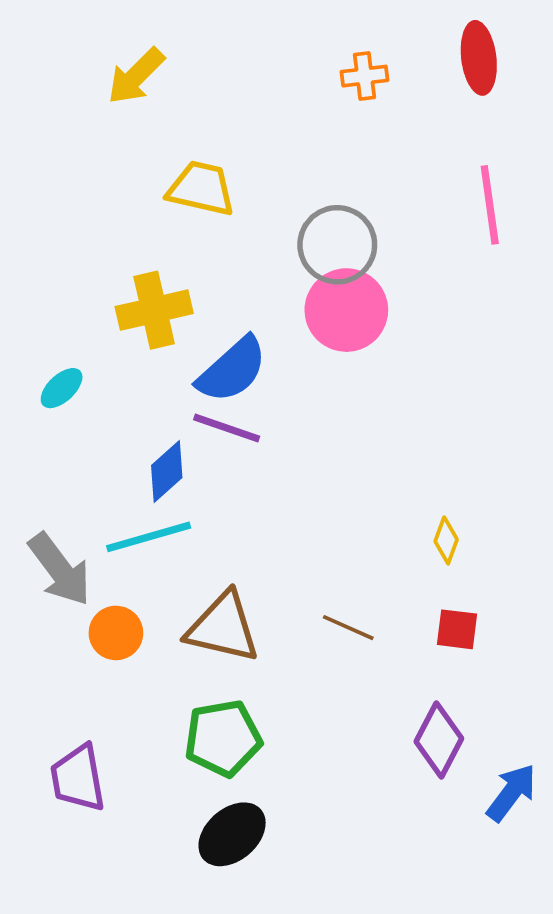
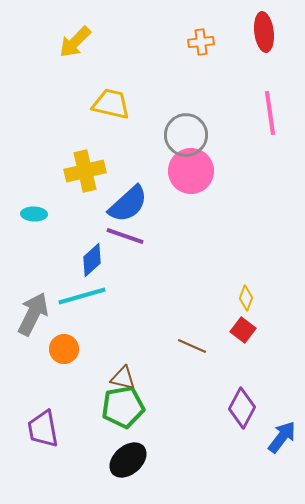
cyan ellipse: (62, 388) -> (34, 214), turned 45
gray arrow: (60, 569) -> (33, 314), turned -117
brown triangle: (223, 628) -> (123, 378), moved, size x0.6
red square: (457, 629) -> (243, 330), moved, turned 30

